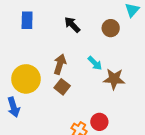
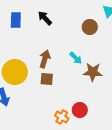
black arrow: (72, 25) -> (45, 18), moved
brown square: (62, 87) -> (47, 79), turned -32

